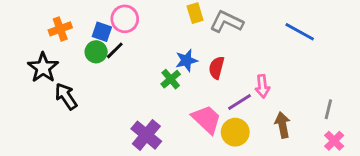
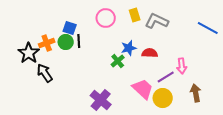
pink circle: (125, 19) -> (106, 18), moved
orange cross: (60, 29) -> (47, 43), moved
black line: (115, 50) -> (79, 41), turned -48
red semicircle: (217, 68) -> (150, 53), turned 77

